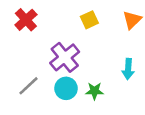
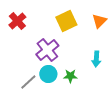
yellow square: (89, 20) -> (66, 21), size x1.5
gray line: (28, 86) -> (28, 82), moved

